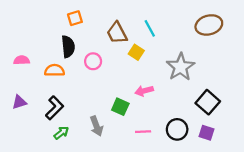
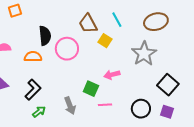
orange square: (75, 18) -> (15, 11), moved
brown ellipse: (209, 25) -> (156, 22), moved
pink circle: (93, 61) -> (67, 49), size x1.5
pink line: (143, 132) -> (105, 105), moved

